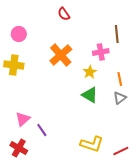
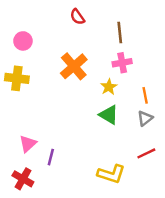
brown line: (117, 34) -> (120, 32), moved
purple line: (42, 130) -> (51, 157), turned 48
red line: (121, 151) -> (146, 153), moved

